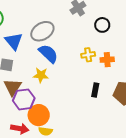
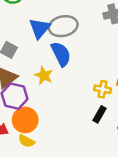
blue triangle: (14, 41) -> (40, 28), moved
yellow cross: (88, 55) -> (103, 89), moved

